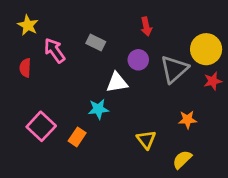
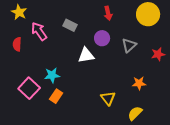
yellow circle: (206, 49) -> (148, 14), moved
gray triangle: (174, 69) -> (129, 45), size x0.7
cyan star: (98, 109) -> (52, 75), moved

